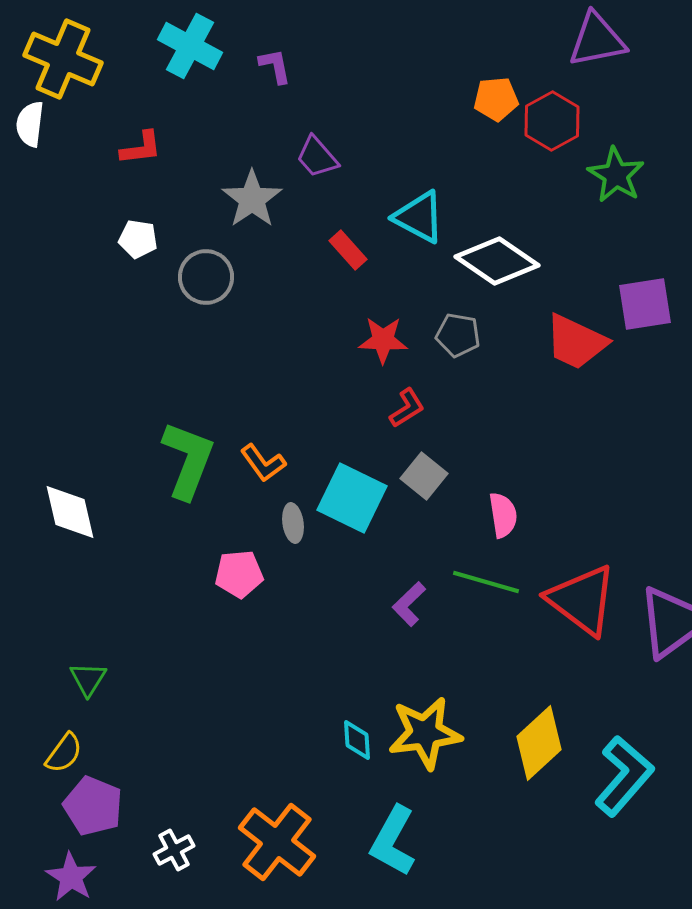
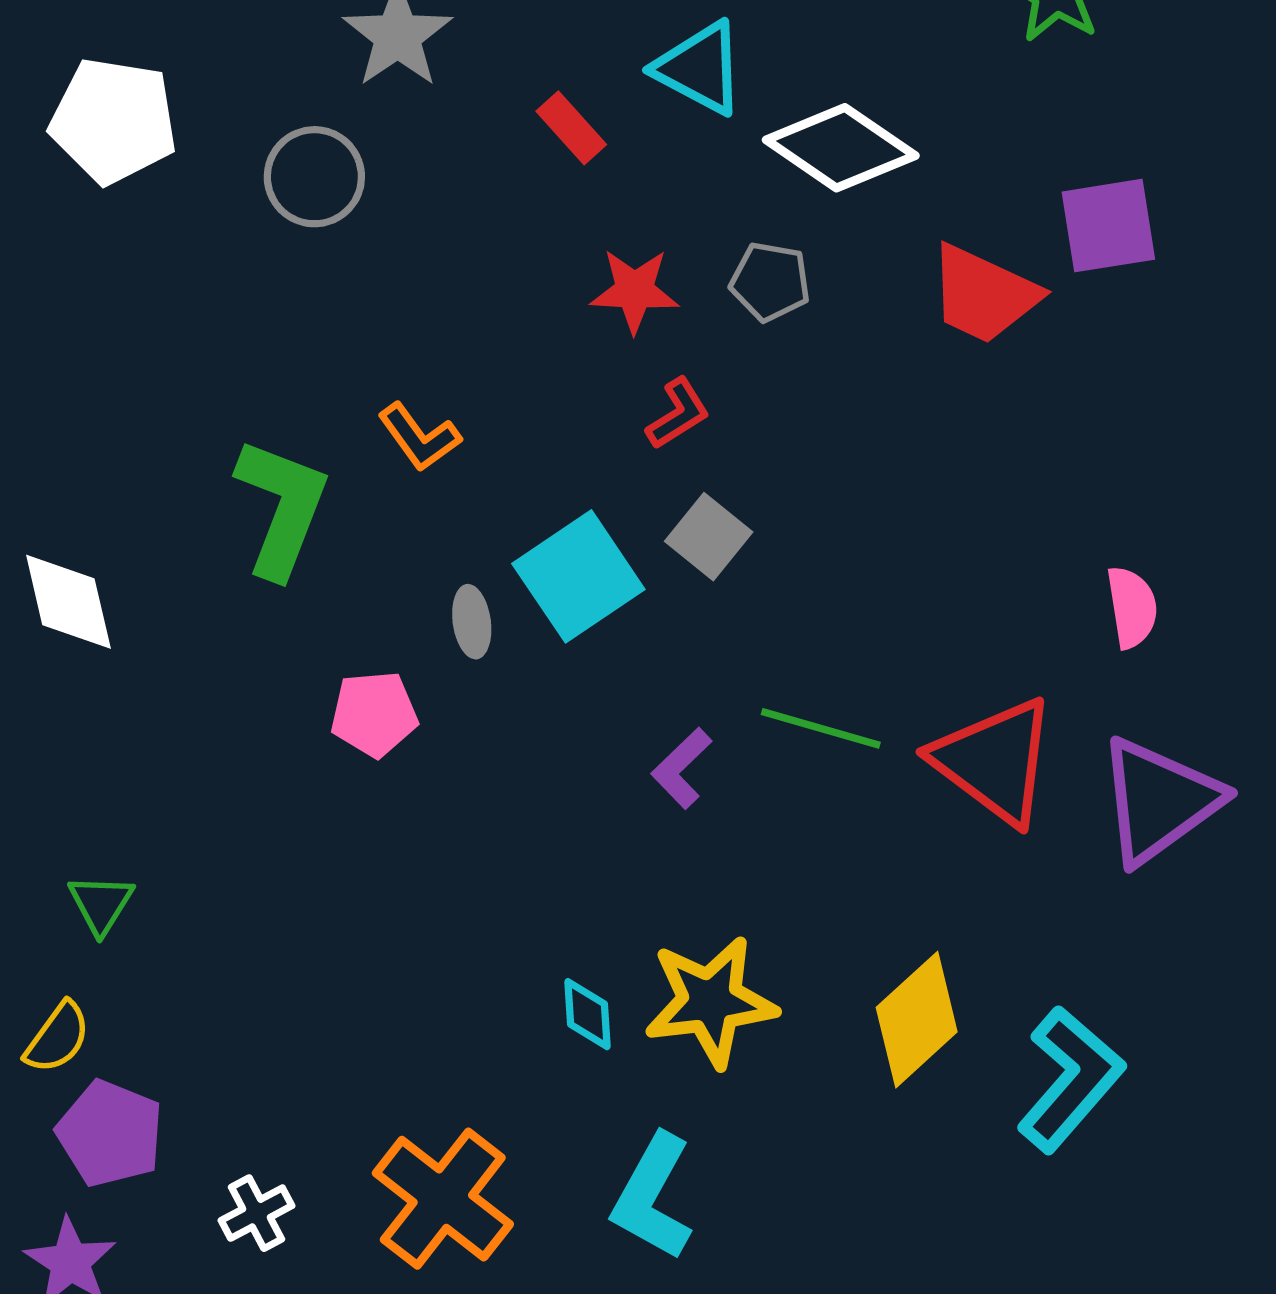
white pentagon: (138, 239) -> (114, 121), moved, size x1.8
orange L-shape: (263, 463) -> (419, 437), moved
cyan square: (352, 498) -> (578, 576), turned 30
pink semicircle: (503, 515) -> (1132, 607), moved

